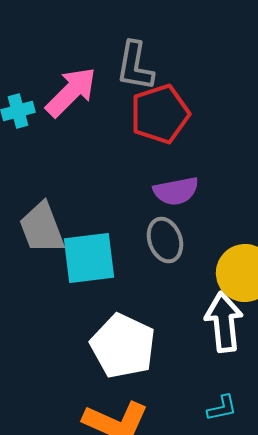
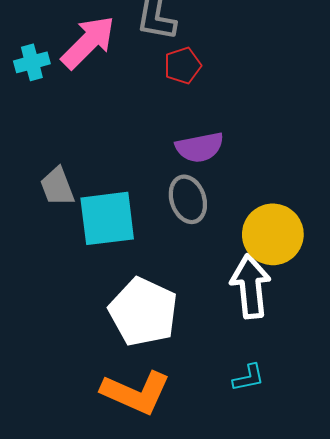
red pentagon: (160, 114) -> (183, 66), size x0.6
gray trapezoid: (42, 228) -> (57, 187), size x0.7

